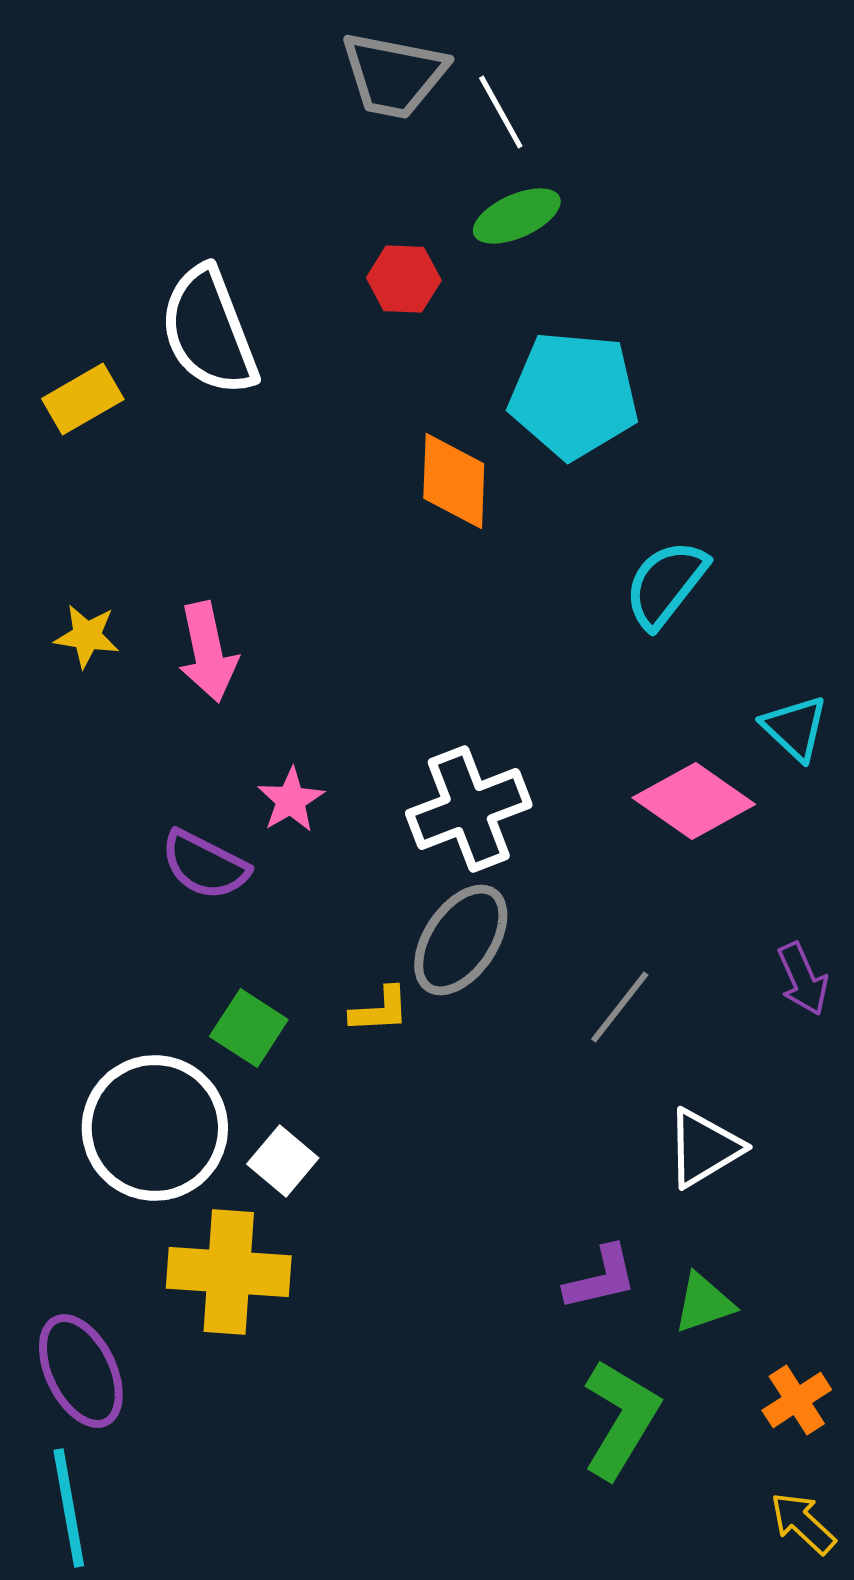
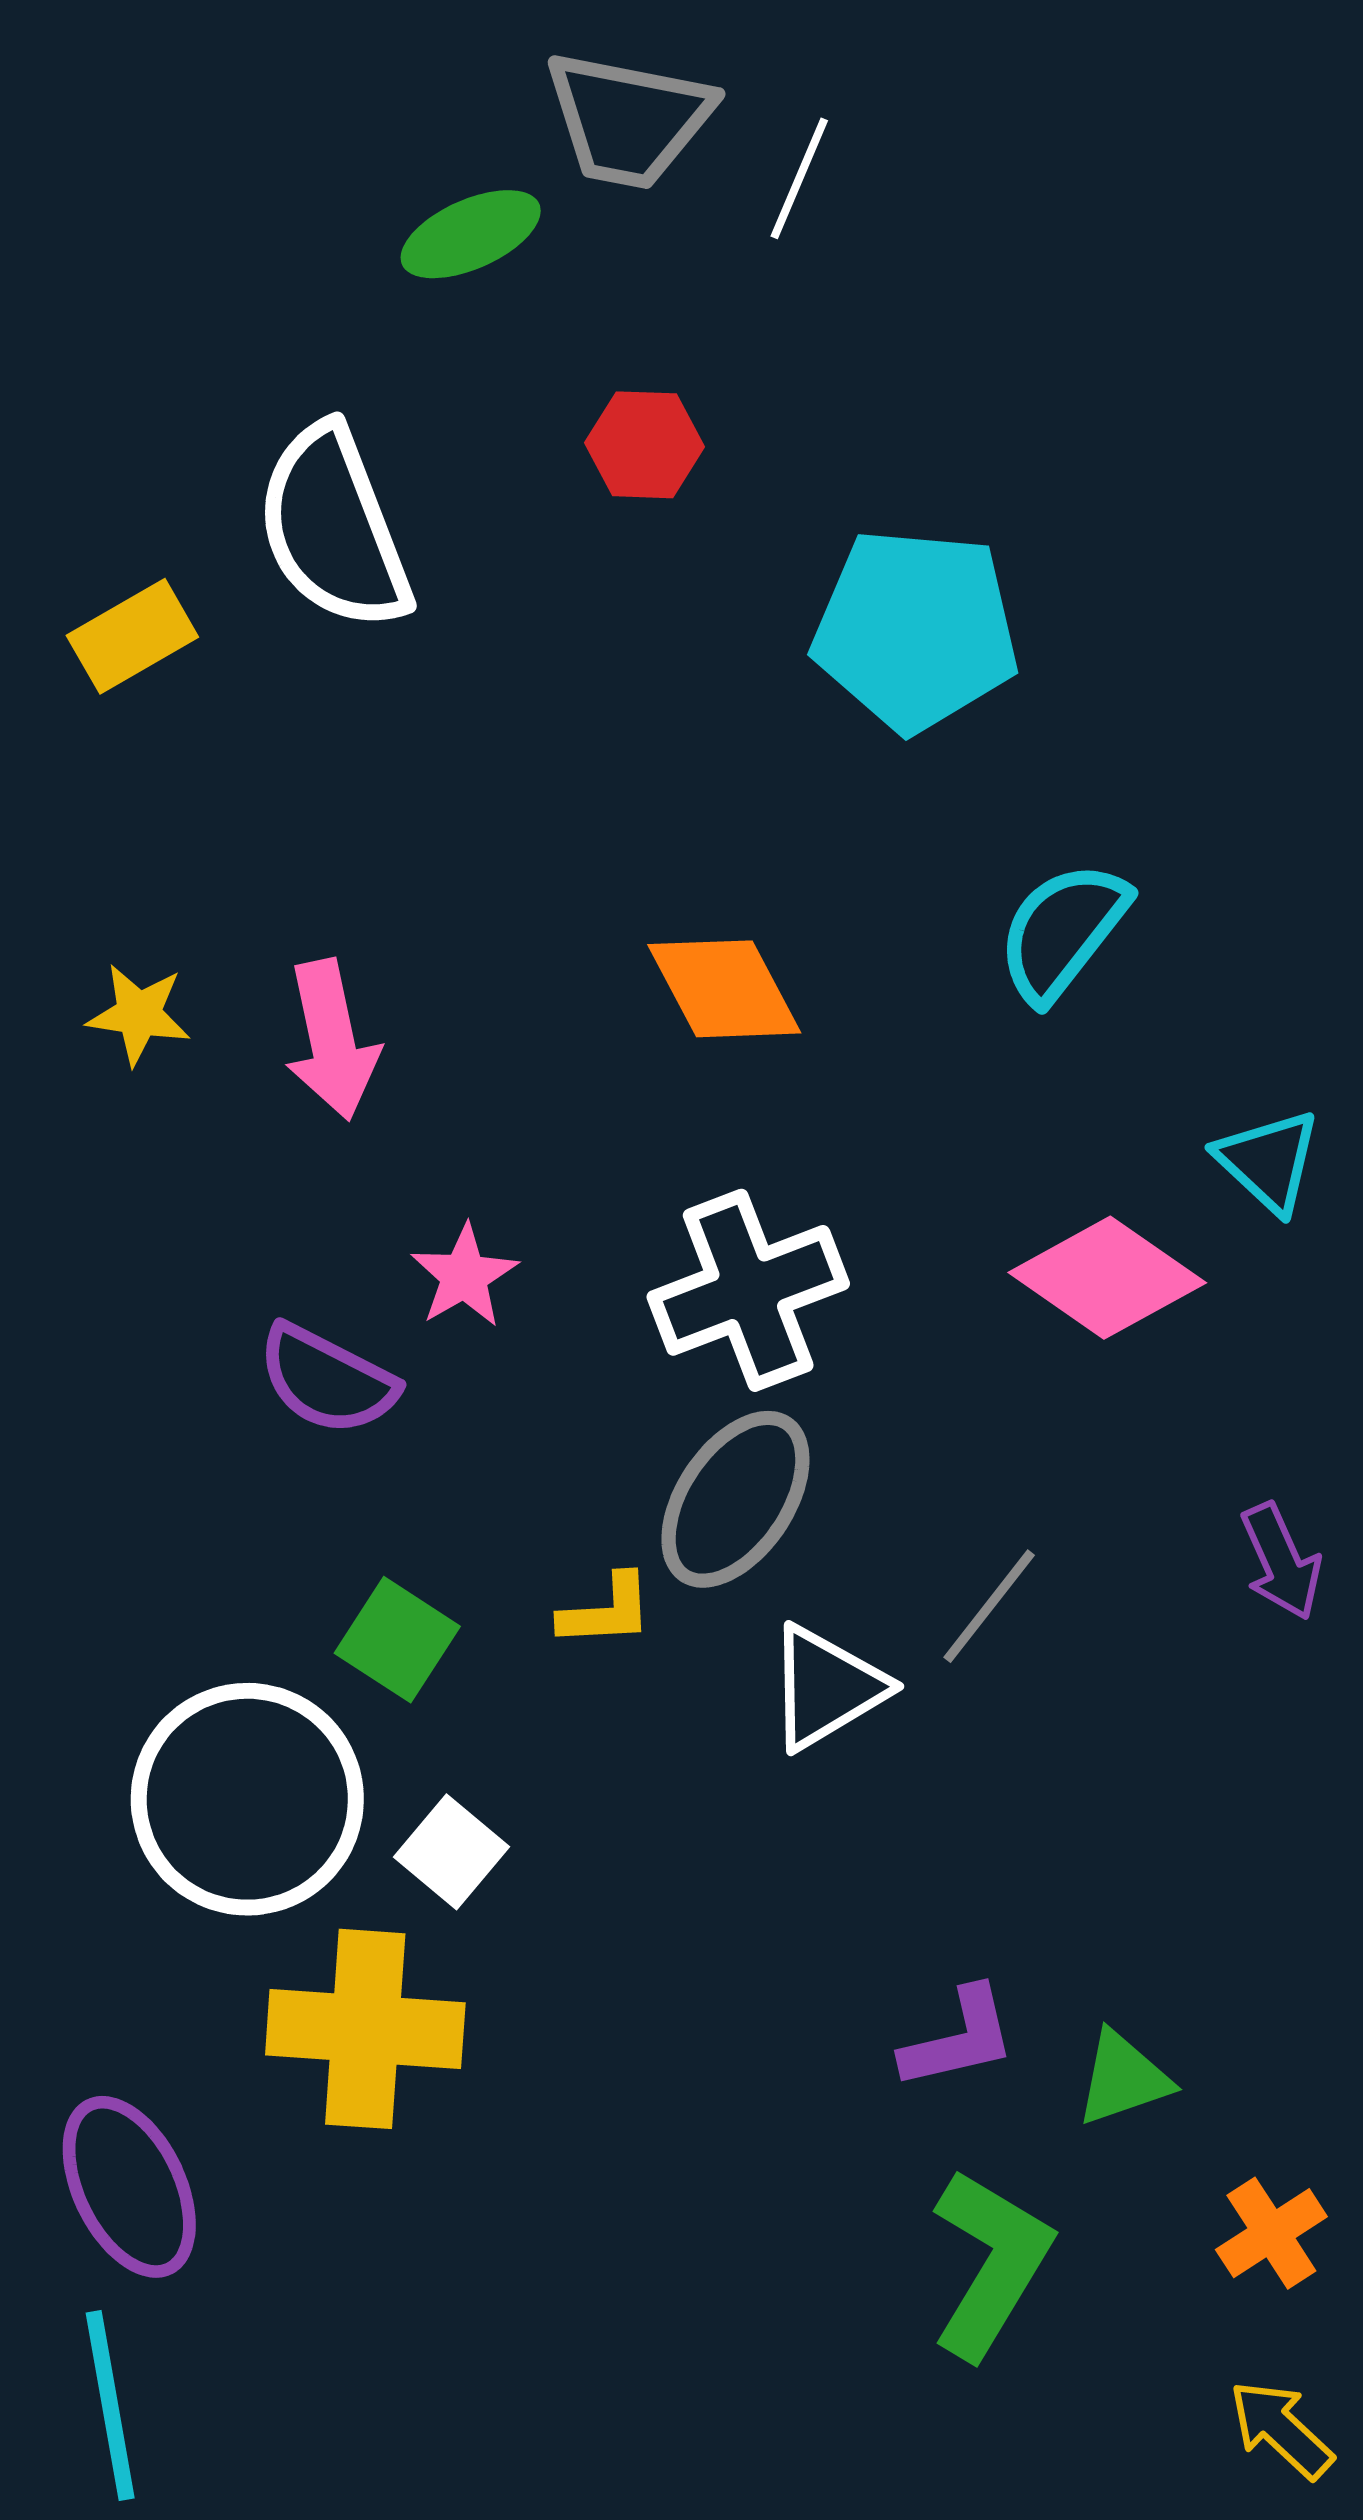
white line: (501, 112) -> (799, 178), turned 52
green ellipse: (517, 216) -> (471, 234), moved
orange diamond: (454, 481) -> (724, 989), moved, turned -30
white triangle: (704, 1148) -> (826, 1688), moved

